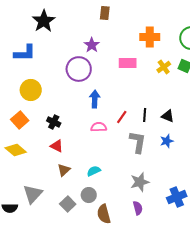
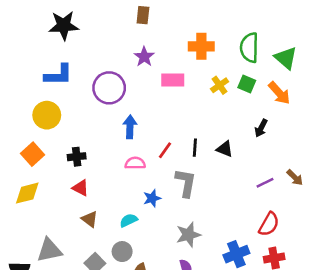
black star: (44, 21) -> (64, 26), turned 30
purple star: (92, 45) -> (144, 57), moved
blue L-shape: (25, 53) -> (58, 75), moved
black cross: (54, 122) -> (77, 157), turned -32
blue star: (167, 141) -> (152, 198), moved
yellow diamond: (16, 150) -> (27, 193), turned -55
brown triangle: (64, 170) -> (90, 219), turned -40
gray triangle: (33, 194) -> (49, 250), turned 35

